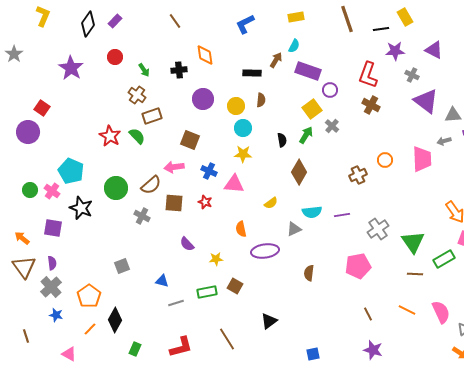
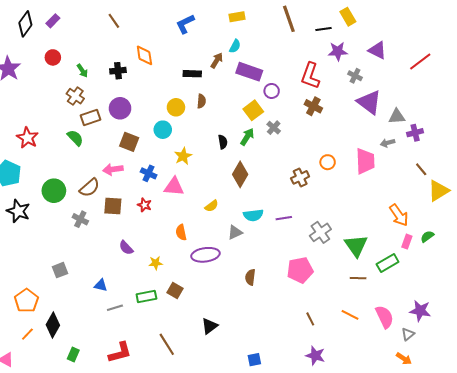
purple circle: (203, 99) -> (120, 108), moved
cyan circle: (243, 128) -> (163, 130), moved
red star: (110, 136) -> (27, 138), moved
yellow star: (243, 154) -> (183, 156), turned -30

